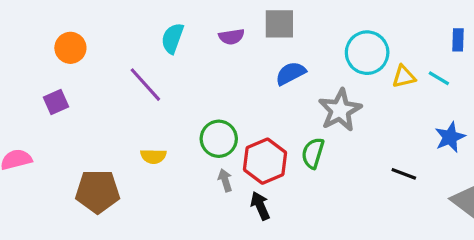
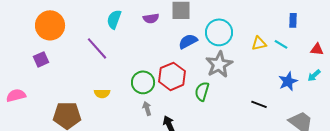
orange circle: (70, 48) -> (50, 25), size x1.5
cyan circle: (367, 53) -> (219, 32), moved
red hexagon: (265, 161) -> (172, 76), moved

